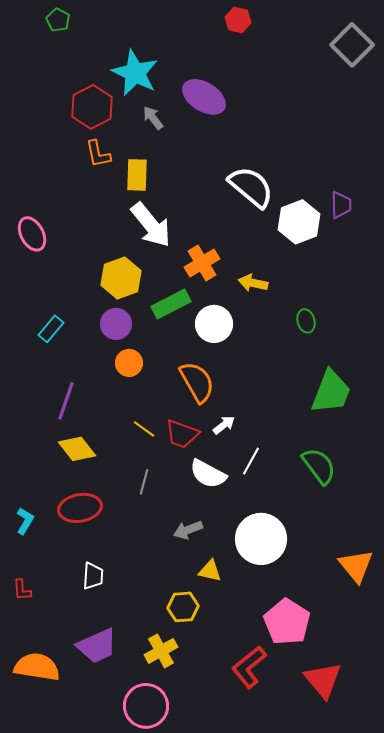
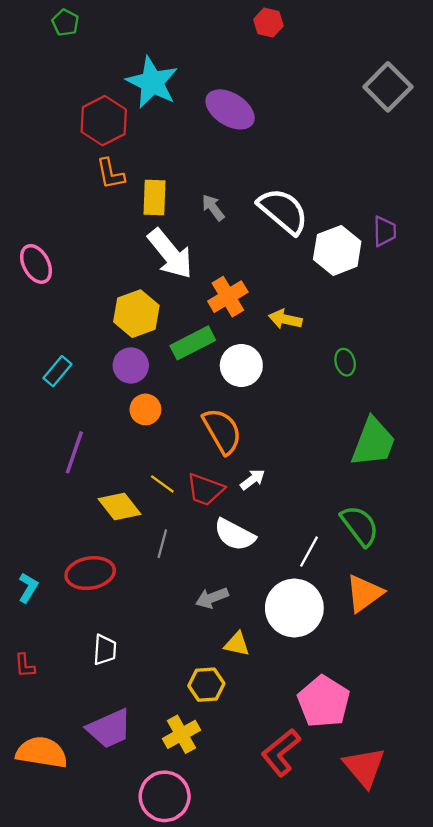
gray square: (352, 45) -> (388, 87), moved
gray arrow: (153, 118) -> (213, 208), moved
yellow diamond: (77, 449) -> (119, 506), moved
white line: (251, 461) -> (309, 552), moved
orange triangle: (356, 566) -> (364, 593), moved, turned 33

